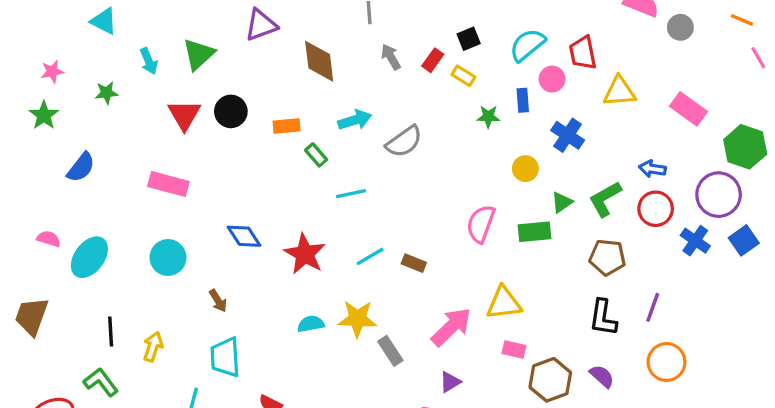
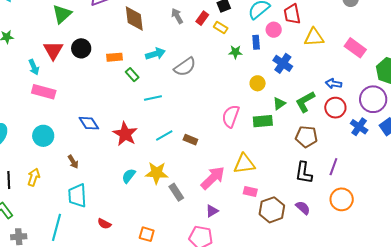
cyan arrow: (149, 61) -> (34, 67), moved
cyan semicircle: (311, 324) -> (129, 176), turned -42
yellow arrow: (153, 347) -> (34, 177), moved

